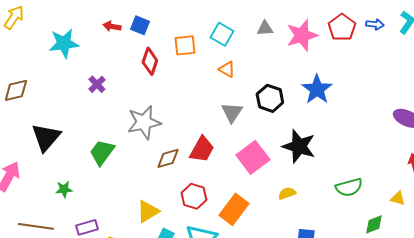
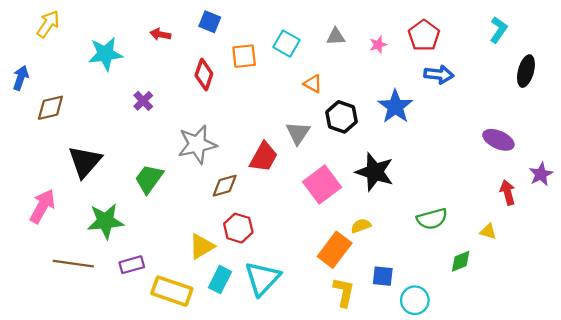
blue arrow: (375, 24) -> (439, 74), moved, size x1.4
blue square: (140, 25) -> (210, 22), moved
pink star: (302, 35) -> (378, 45), size x0.5
orange triangle: (227, 69) -> (313, 84), moved
red trapezoid: (202, 149) -> (264, 157), moved
green star: (64, 189) -> (105, 221), size x1.8
red hexagon: (194, 196) -> (238, 228), moved
orange rectangle: (234, 209) -> (335, 250), moved

